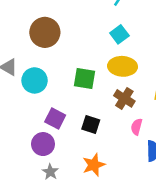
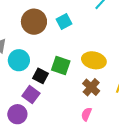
cyan square: (119, 34) -> (64, 21), moved
black square: (91, 124) -> (40, 76), moved
pink semicircle: (137, 127) -> (86, 114), moved

